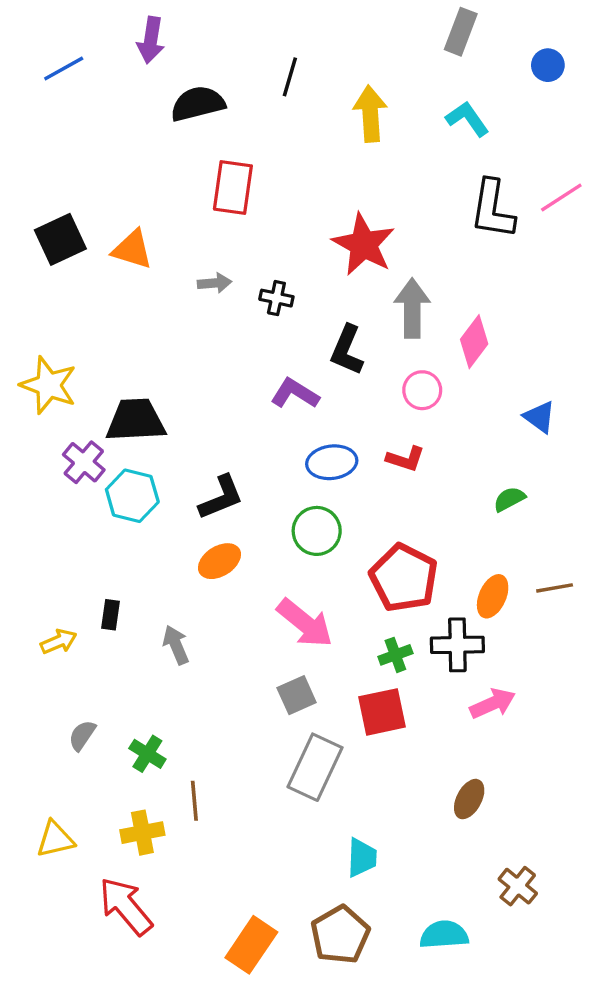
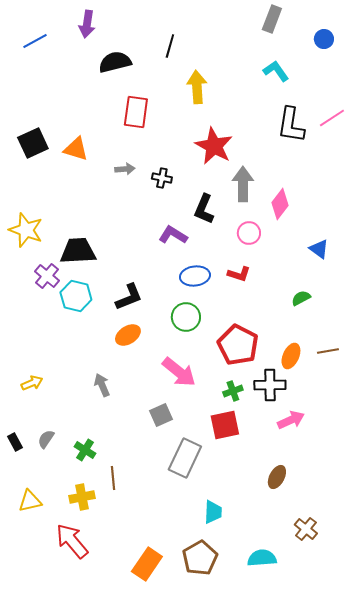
yellow arrow: (370, 114) -> (197, 87), moved
black rectangle: (111, 615) -> (15, 442), moved, turned -36
gray square: (297, 695) -> (161, 415), moved

